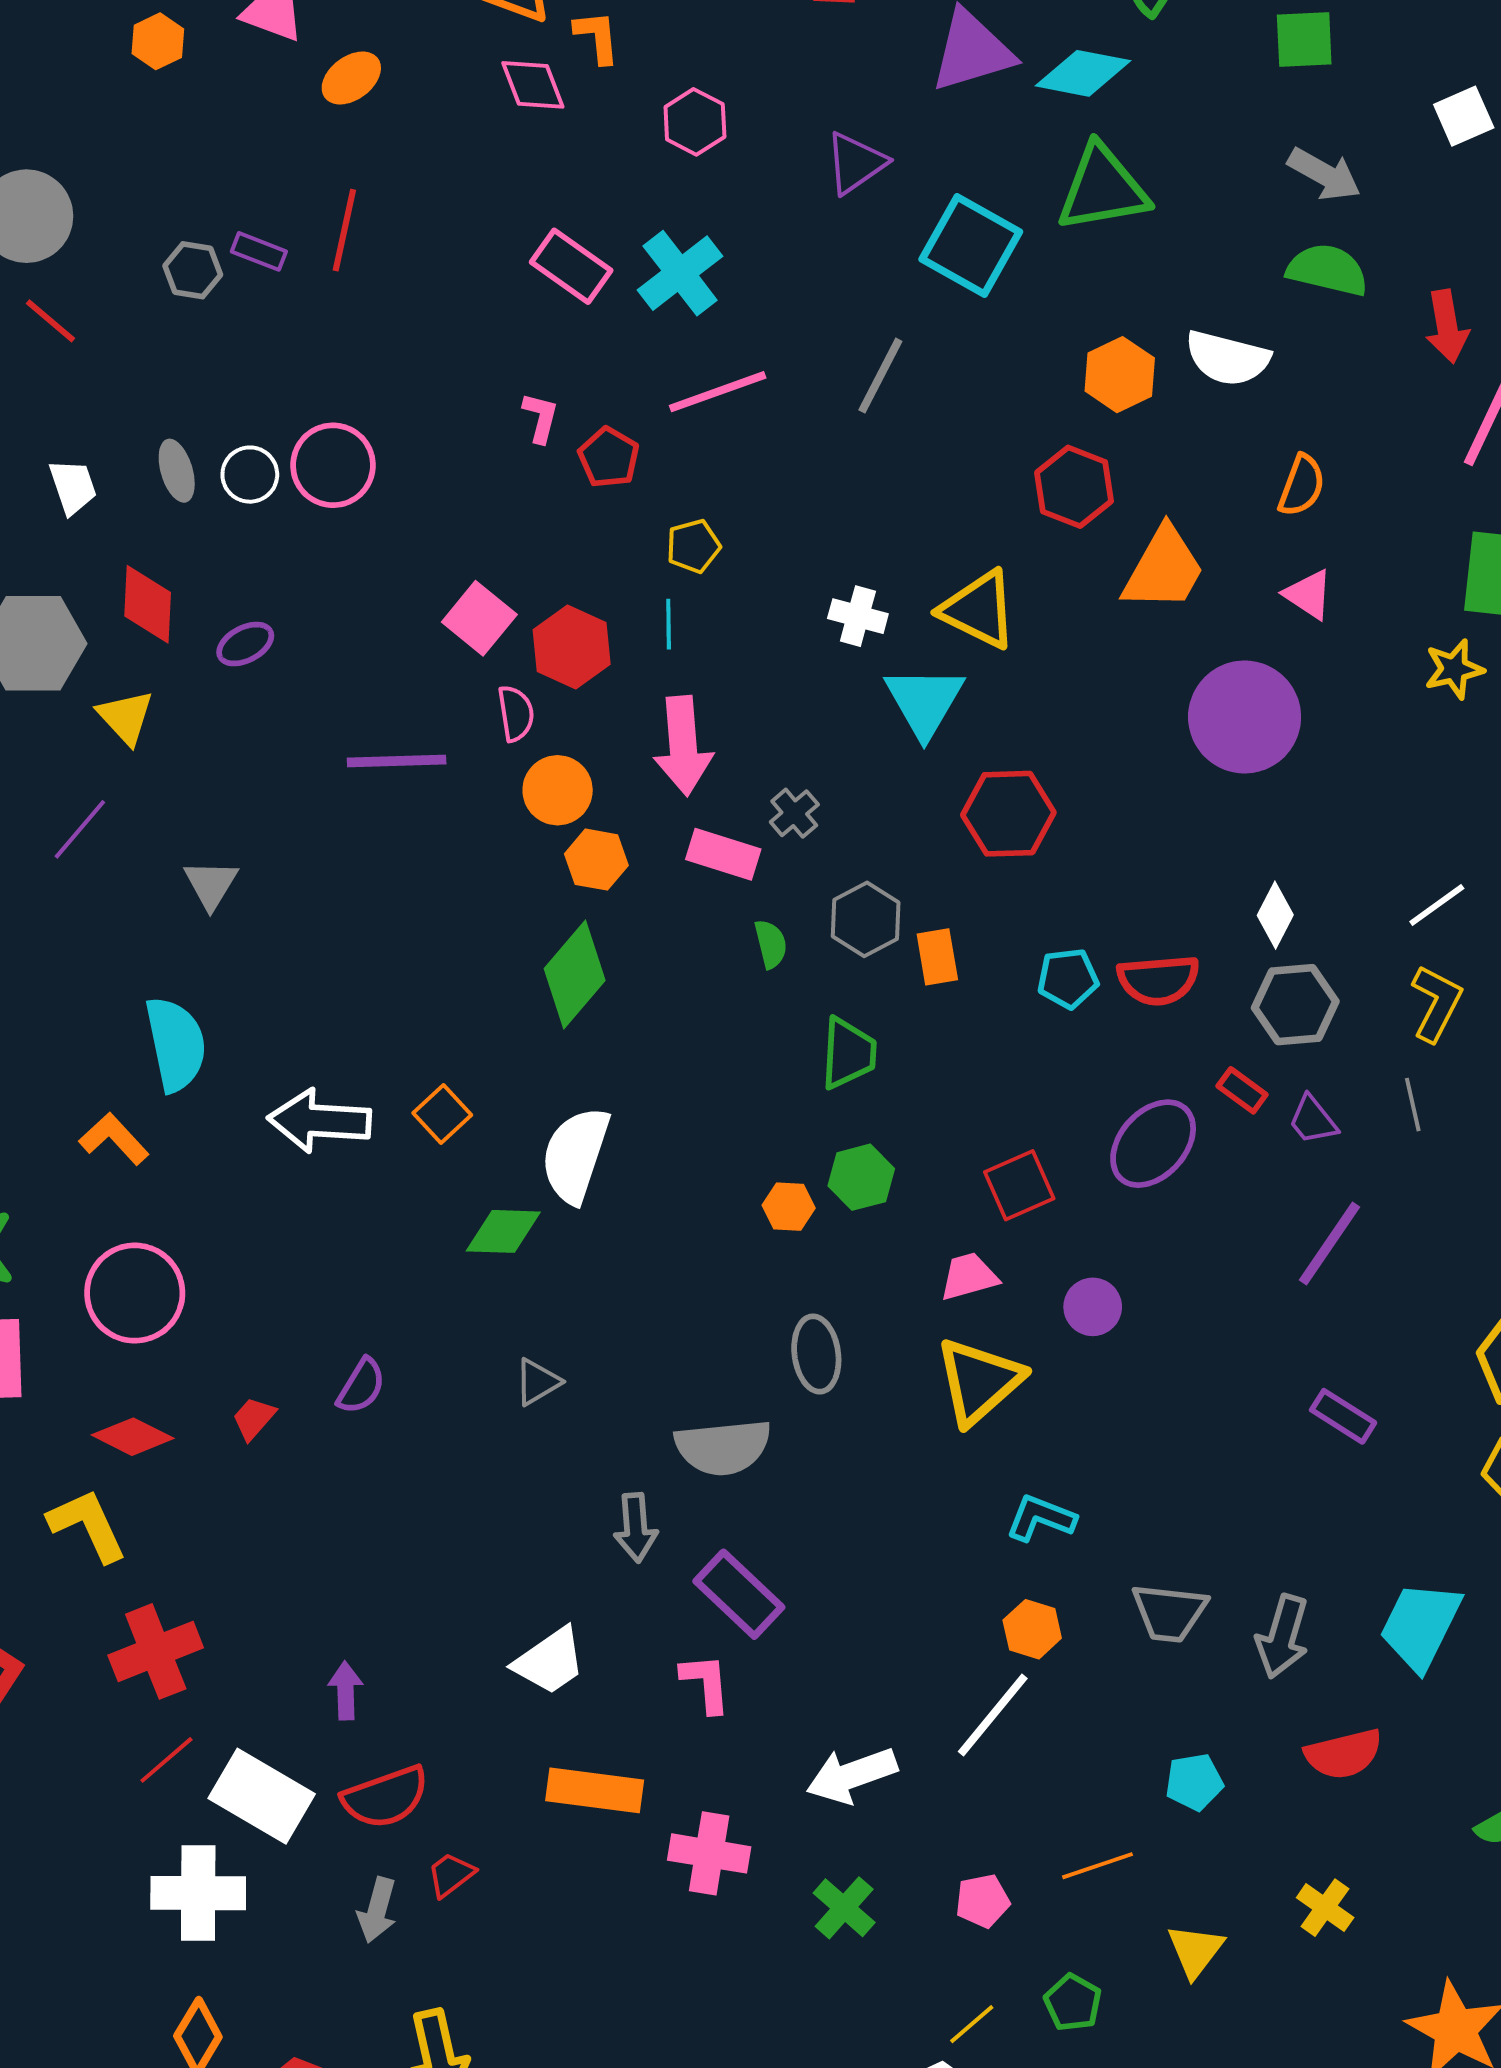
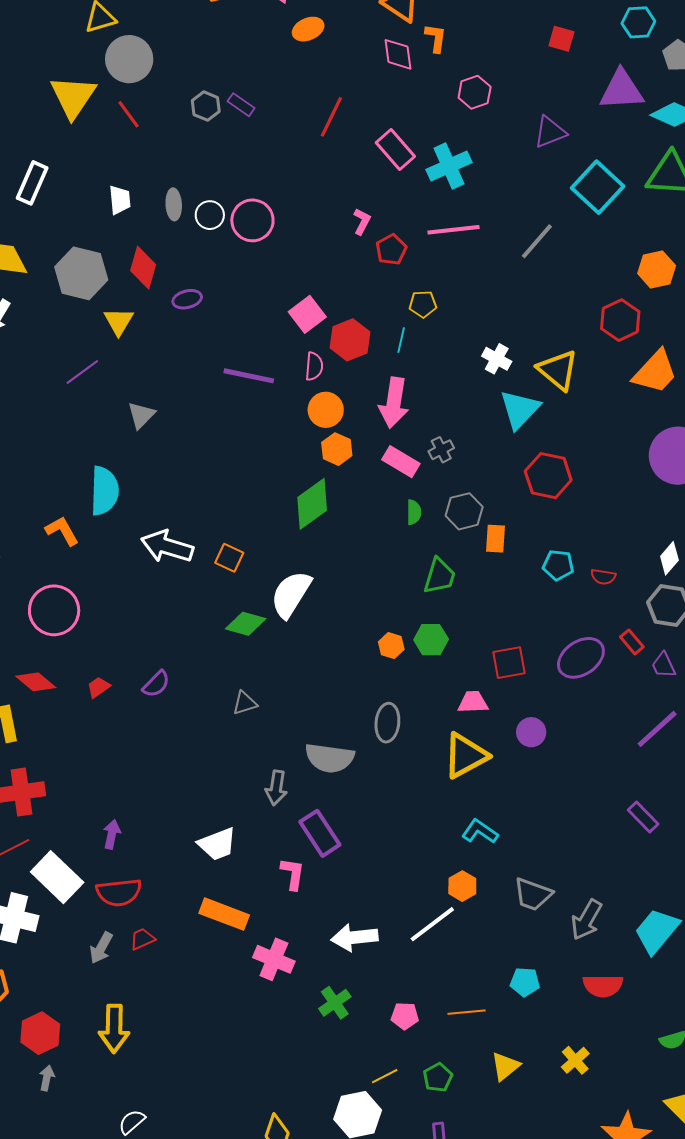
red line: (344, 230) -> (331, 117), moved
red semicircle: (1158, 980) -> (603, 577), size x0.6
orange square: (442, 1114) -> (229, 558), turned -36

